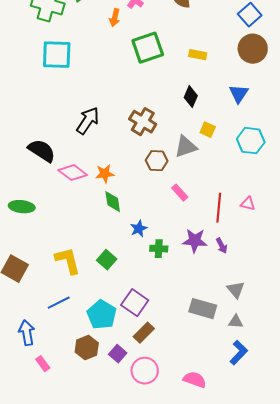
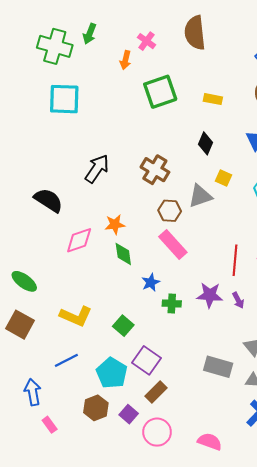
pink diamond: (73, 173) -> (79, 240), moved, turned -56
pink rectangle: (180, 193) -> (173, 244), moved, size x1.6
green ellipse: (22, 207) -> (24, 281), moved, turned 30
green square: (107, 260) -> (123, 326), moved
yellow L-shape: (68, 261) -> (76, 316), turned 128

